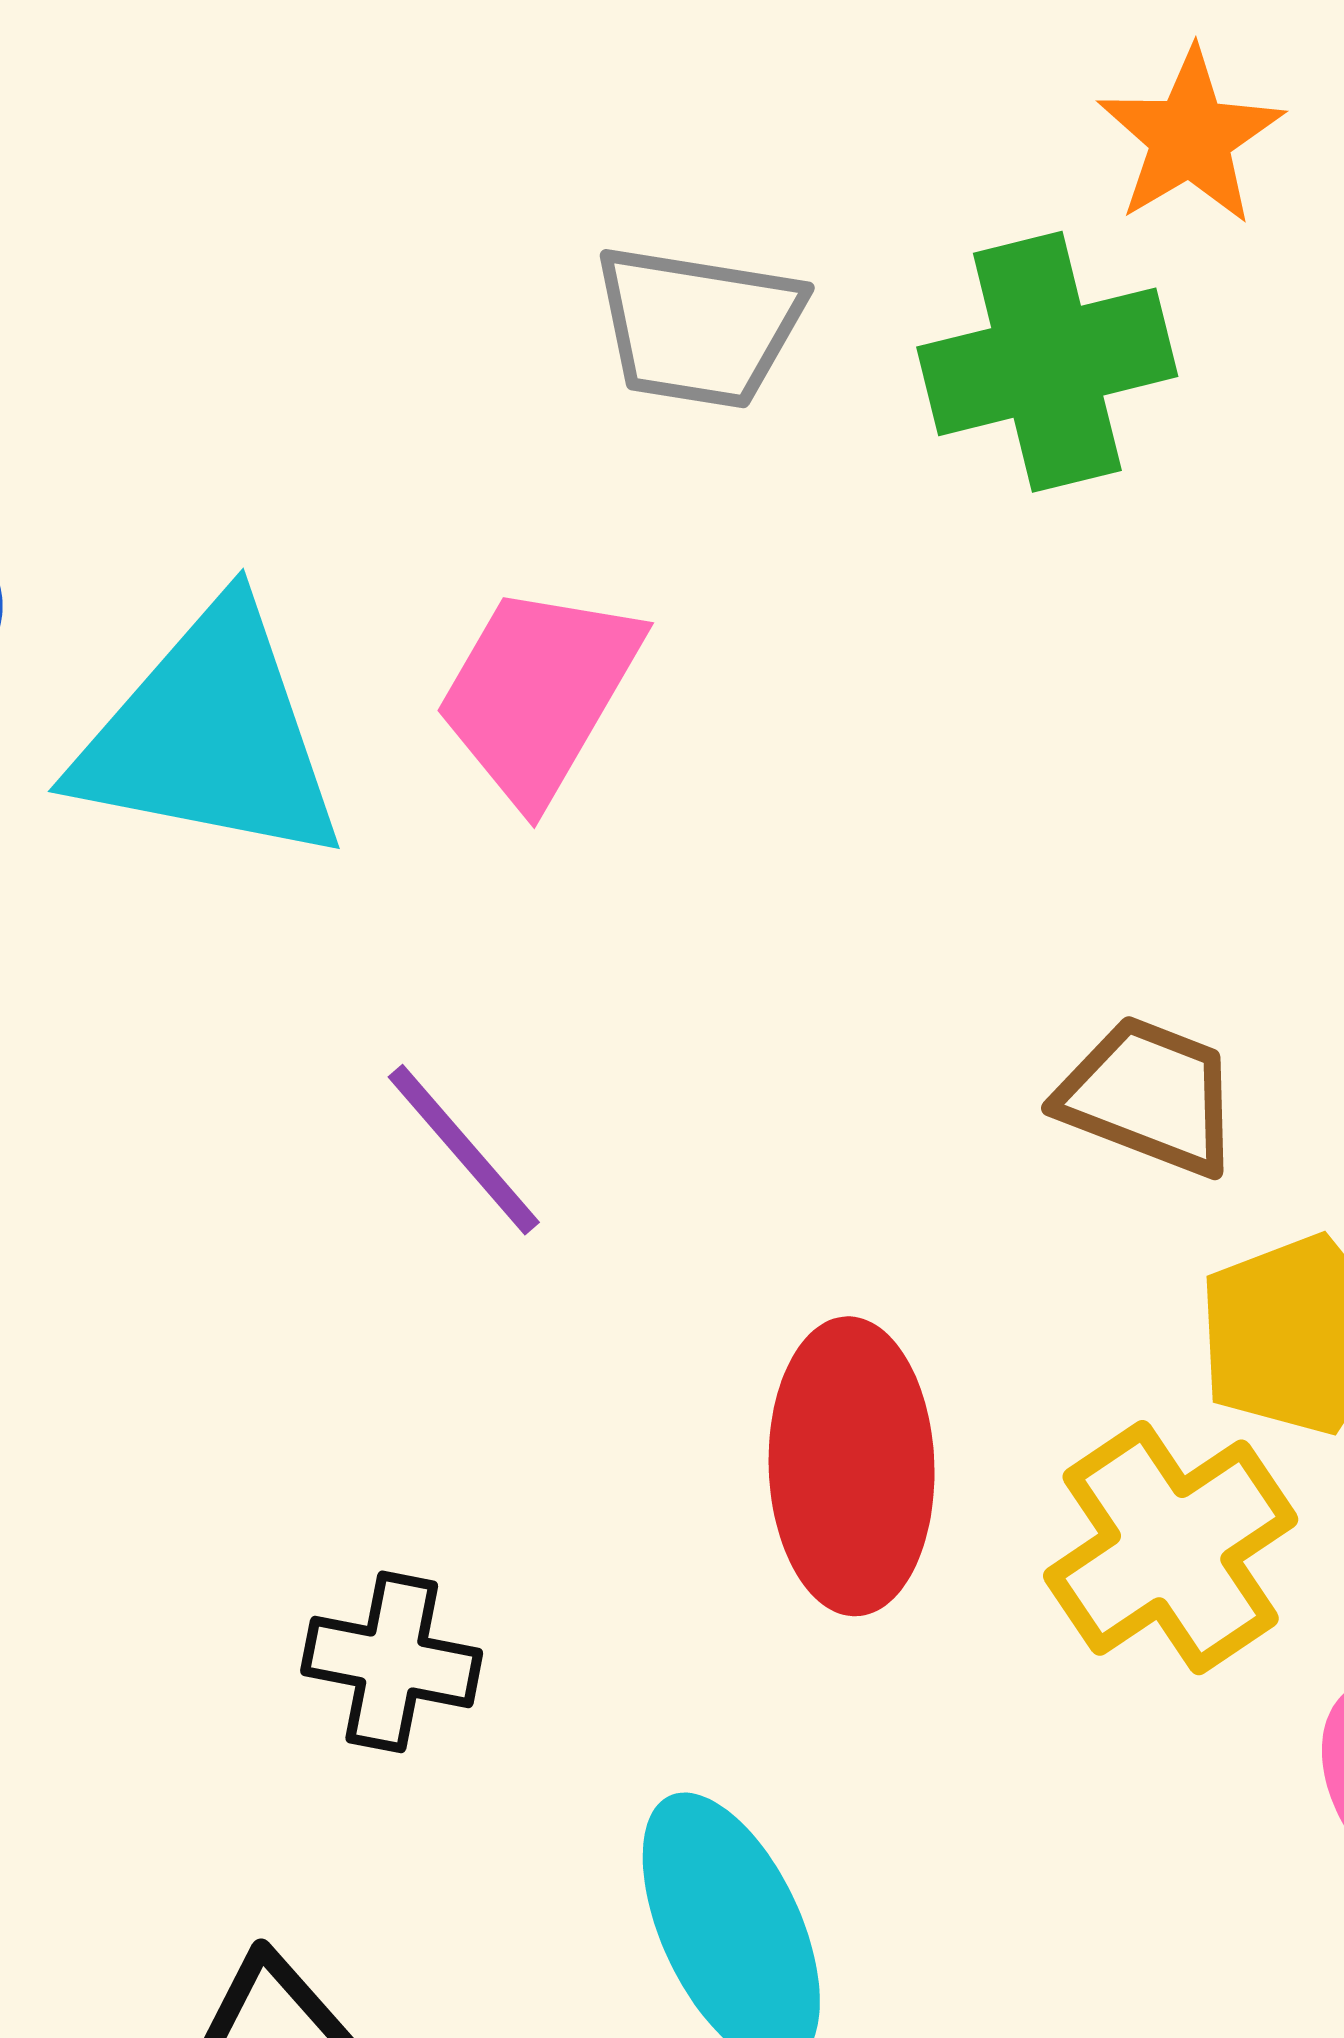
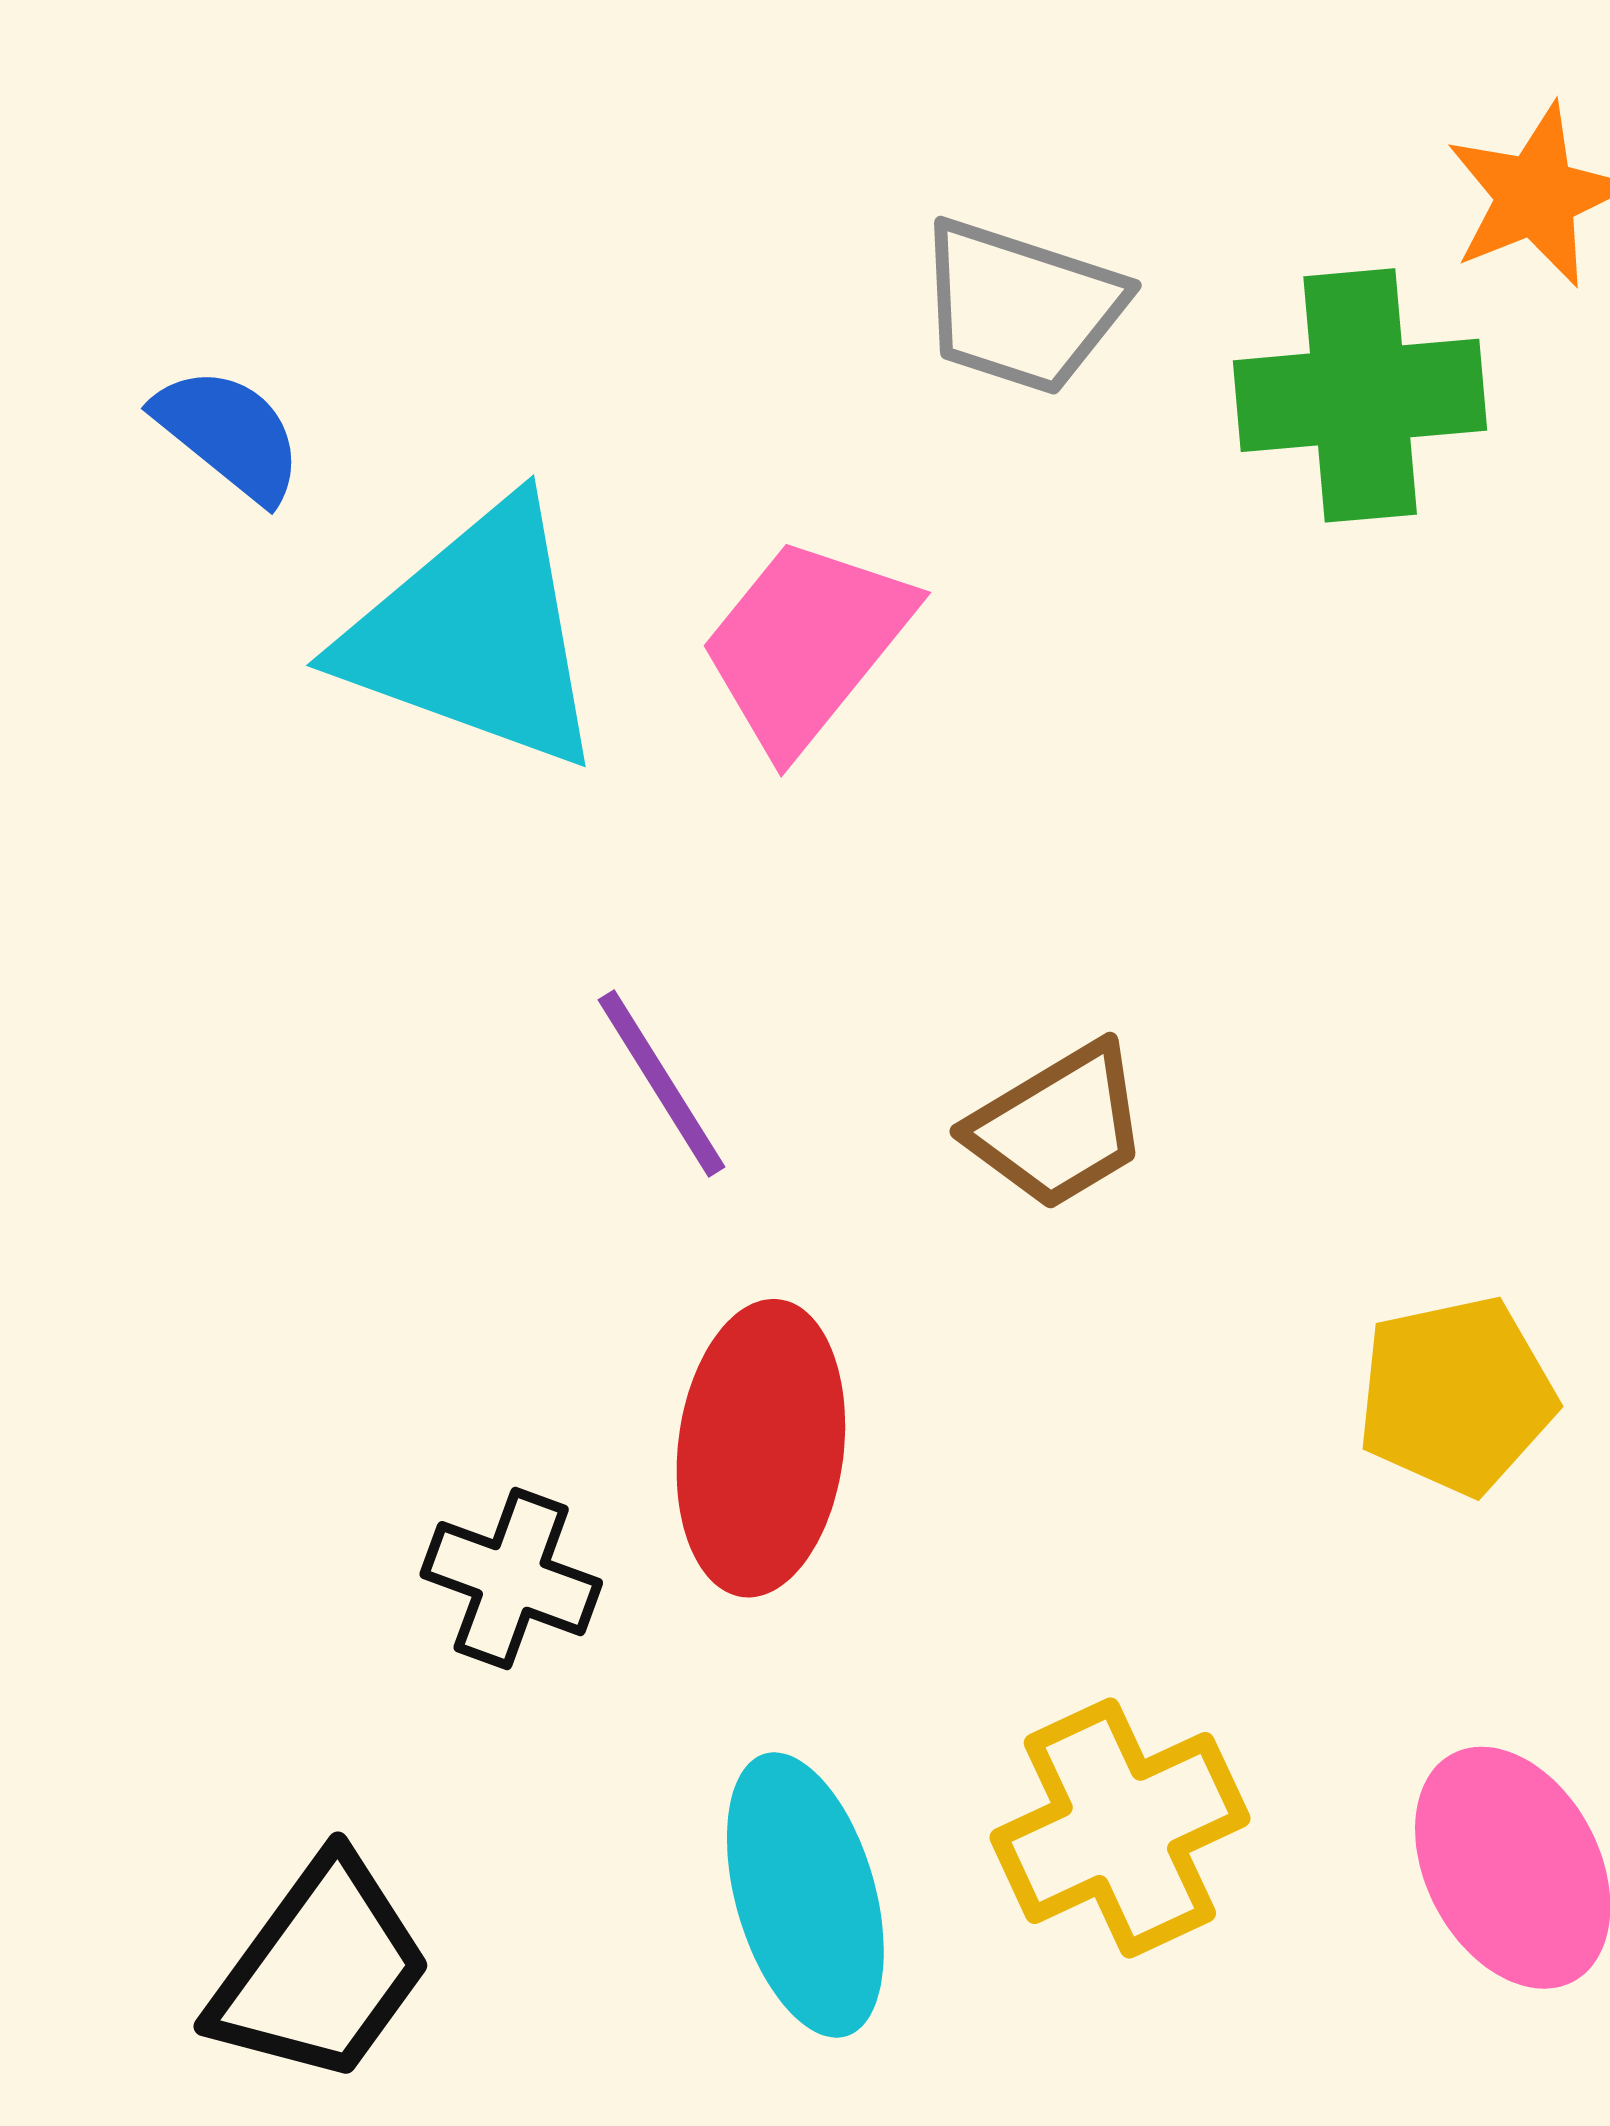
brown trapezoid: (1149, 1096) -> (1058, 1126), moved, turned 119
red ellipse: (852, 1466) -> (761, 1448), moved
yellow cross: (1171, 1548) -> (1120, 1828), moved

